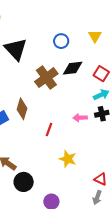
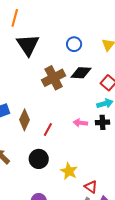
brown diamond: (22, 109) -> (24, 120), moved
yellow star: (68, 159) -> (69, 171), moved
black circle: (24, 182) -> (39, 159), moved

